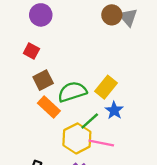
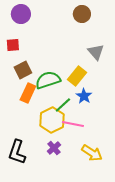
gray triangle: (128, 17) -> (96, 52), moved
red square: (31, 51) -> (13, 45), turned -32
orange rectangle: (49, 107) -> (28, 93), turned 72

